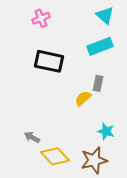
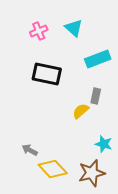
cyan triangle: (105, 15) -> (74, 28), moved

